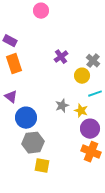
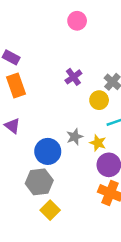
pink circle: (41, 11) -> (77, 21), moved
blue circle: (26, 118) -> (48, 151), moved
yellow square: (42, 166) -> (50, 210), turned 35

